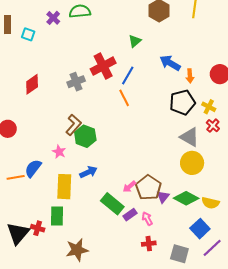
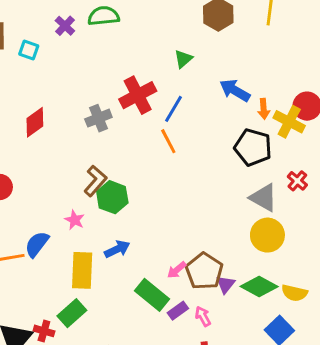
black pentagon: (182, 102) -> (253, 147), turned 30
yellow cross: (209, 107) -> (289, 122), moved, size x1.5
green rectangle: (57, 216) -> (72, 313), turned 48

